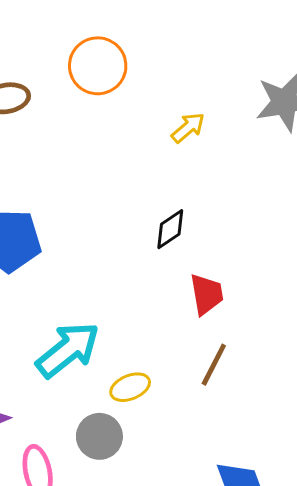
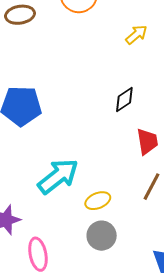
gray circle: (99, 436) -> (102, 236), moved

